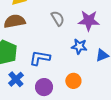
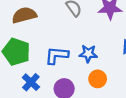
blue star: (79, 46) -> (88, 54), moved

